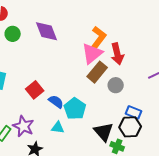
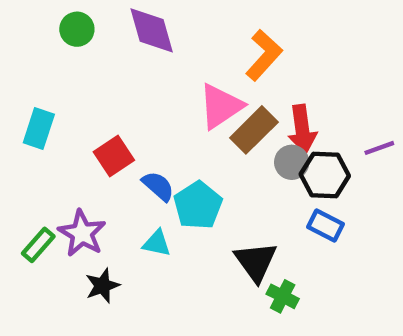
pink triangle: (92, 54) -> (221, 106), moved
red arrow: (117, 54) -> (302, 129), moved
black hexagon: (130, 127) -> (325, 175), moved

